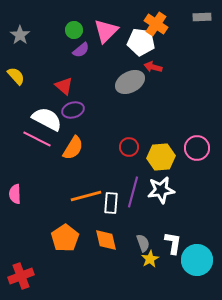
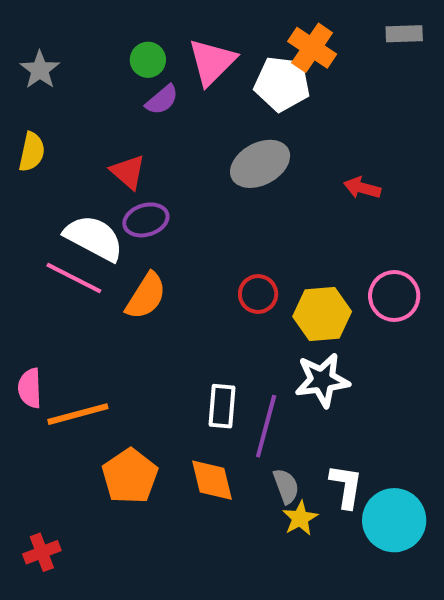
red arrow: (153, 67) -> (362, 188), moved
yellow semicircle: (16, 76) -> (32, 152), turned 54
purple line: (133, 192) -> (266, 426), moved
orange line: (86, 196) -> (78, 414), moved
red cross: (21, 276) -> (42, 552), size x0.7

